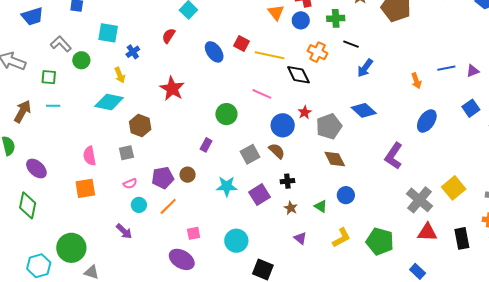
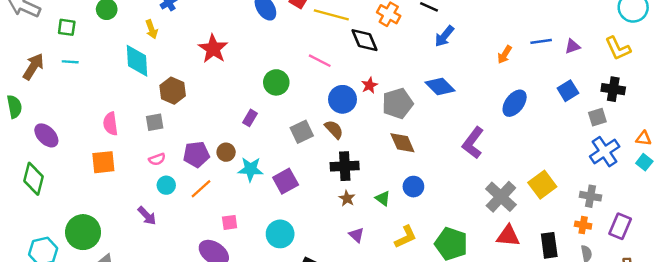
orange arrow: (416, 81) -> (505, 55), turned 49
cyan diamond: (109, 102) -> (137, 61), turned 72
black cross: (287, 181) -> (345, 166), size x1.6
cyan star: (227, 186) -> (250, 169), moved
purple square: (259, 195) -> (286, 181), moved

